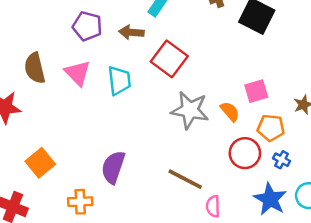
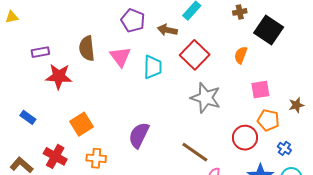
orange semicircle: (230, 111) -> (241, 55), moved, turned -126
blue cross: (282, 160) -> (284, 148), moved
orange cross: (80, 202) -> (96, 158), moved

